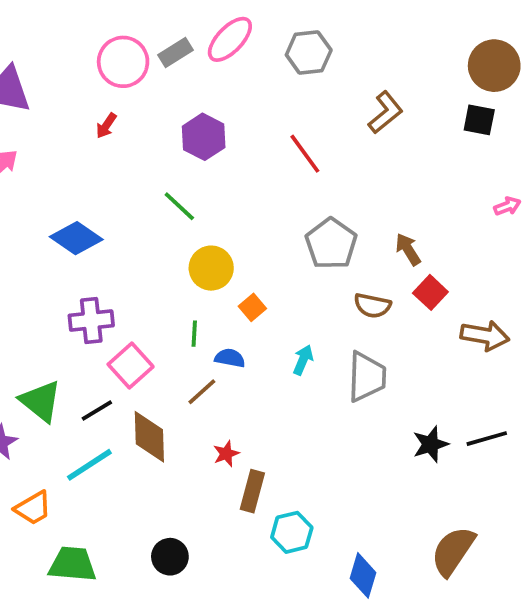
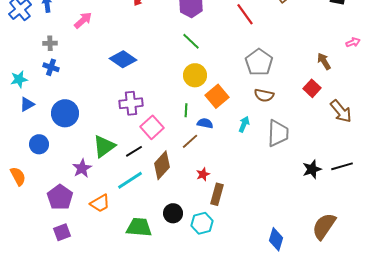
green line: (179, 206) -> (191, 41), moved
brown arrow: (408, 249) -> (324, 61), moved
brown semicircle: (372, 306) -> (264, 95), moved
orange square: (252, 307) -> (217, 96), size x1.6
brown arrow: (485, 336) -> (341, 111), turned 40
green triangle: (41, 401) -> (104, 146), turned 45
brown diamond: (149, 437) -> (162, 165), turned 44
cyan hexagon: (292, 532) -> (202, 223), moved
black circle: (170, 557) -> (173, 213), moved
green trapezoid: (72, 564) -> (139, 227), moved

